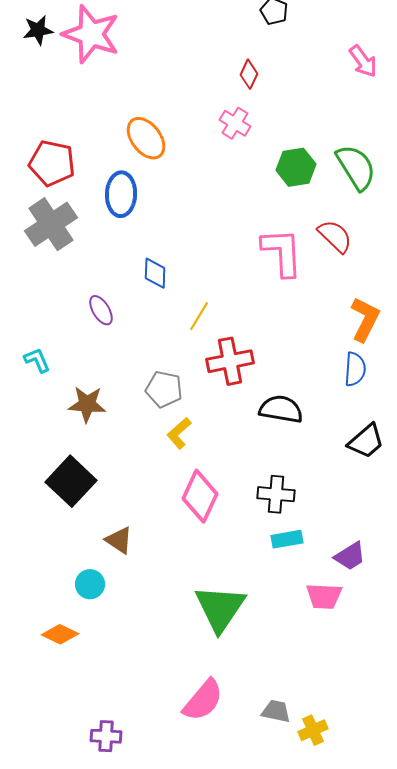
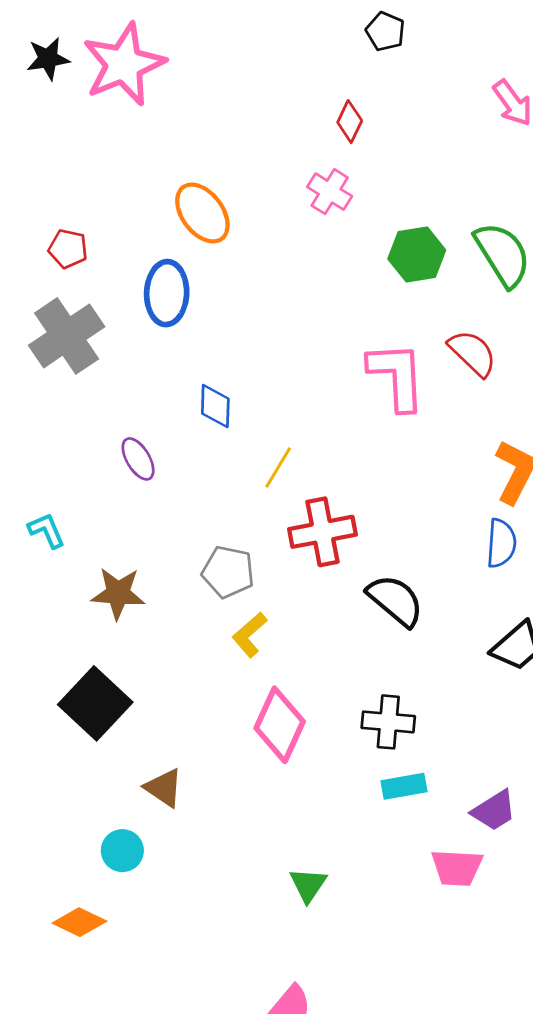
pink star: (91, 34) -> (124, 64), turned 30
red pentagon: (52, 163) -> (68, 249), size x0.6
black semicircle: (281, 409) -> (395, 600), turned 30
green triangle: (220, 608) -> (308, 885), size x0.5

